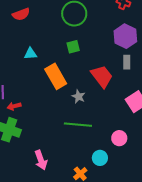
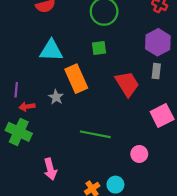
cyan triangle: (31, 54) -> (51, 50), size x1.6
gray star: (78, 97) -> (56, 97), moved
cyan circle: (100, 158) -> (115, 185), moved

